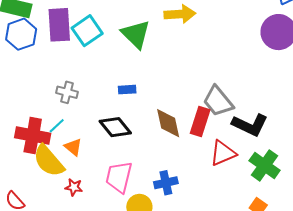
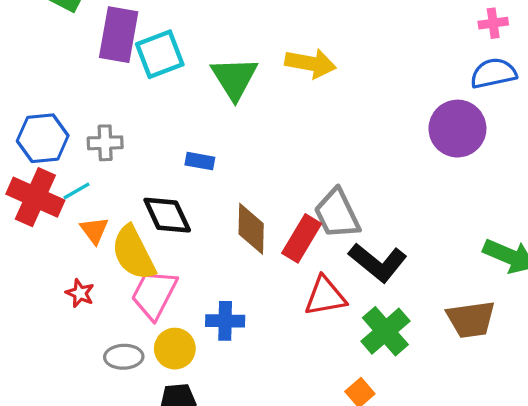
blue hexagon: (21, 34) -> (43, 138), moved
gray cross: (67, 92) -> (105, 143), turned -30
yellow semicircle: (49, 161) -> (133, 253), moved

